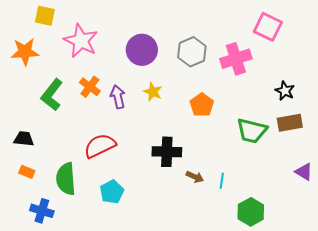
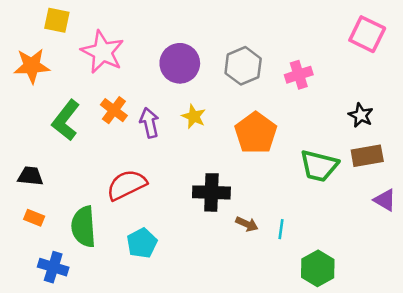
pink square: (268, 27) -> (367, 34), moved
pink cross: (236, 59) -> (299, 75), size x0.7
orange pentagon: (202, 105) -> (256, 133), size x1.4
purple triangle: (304, 172) -> (385, 200), moved

